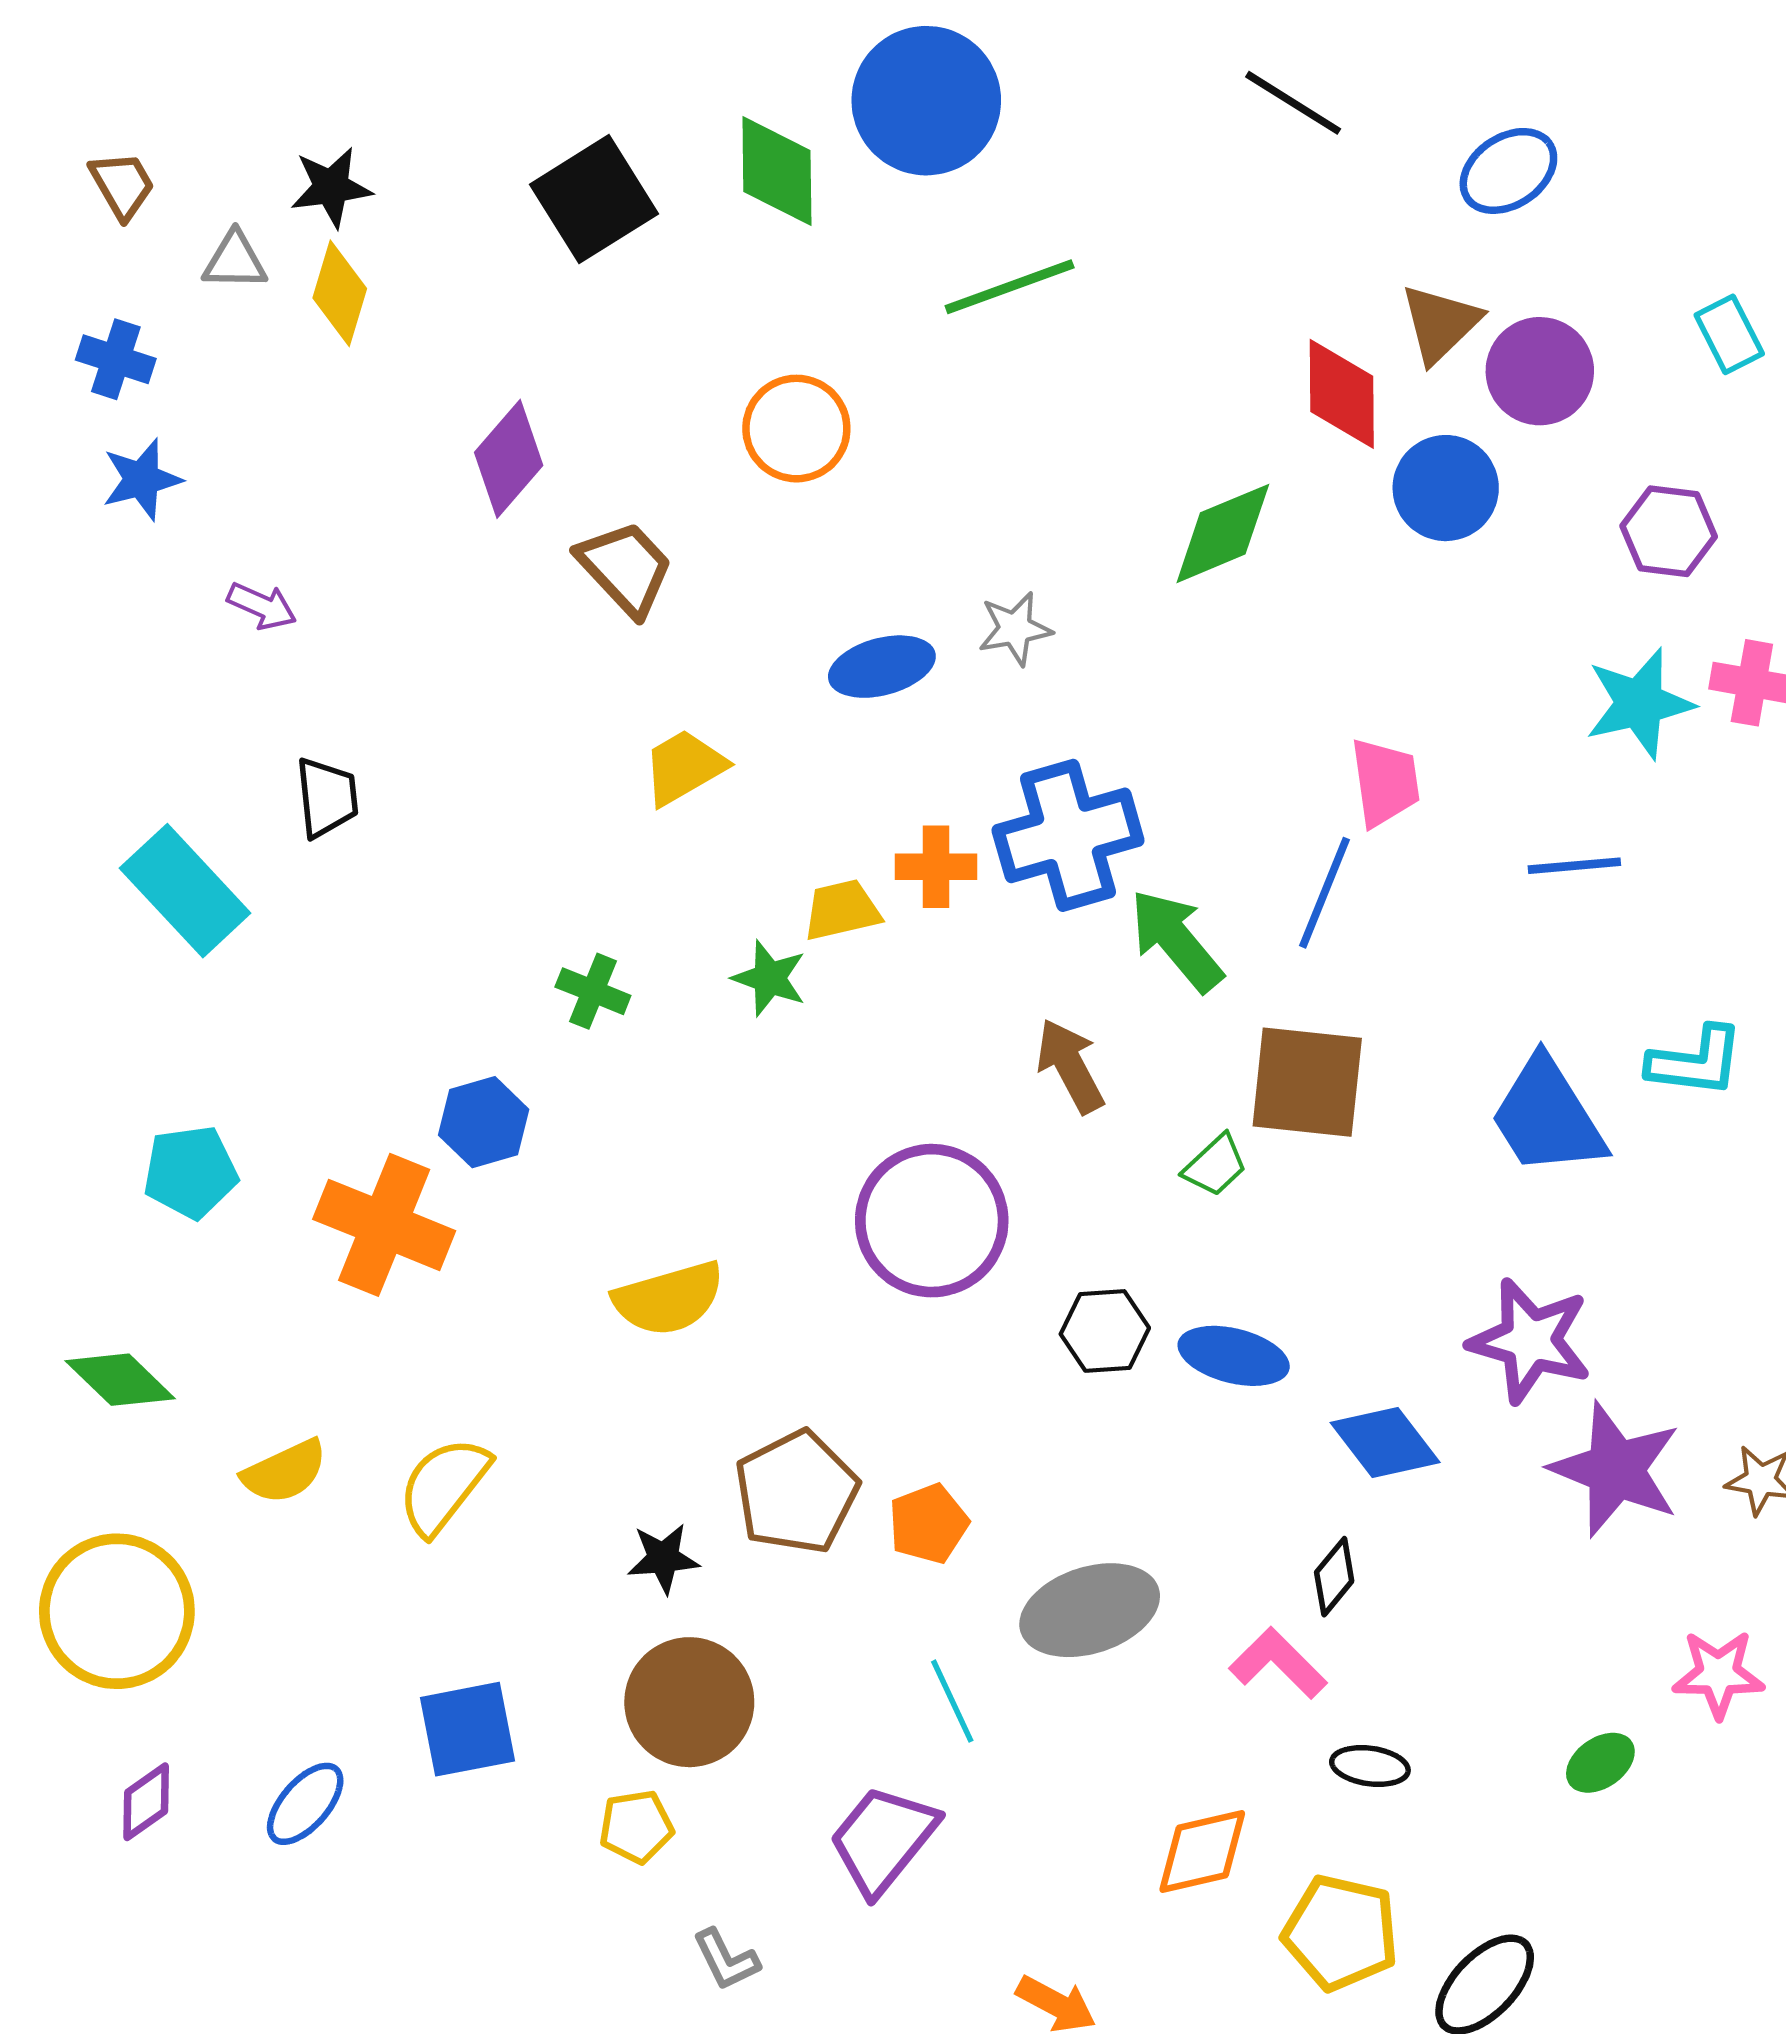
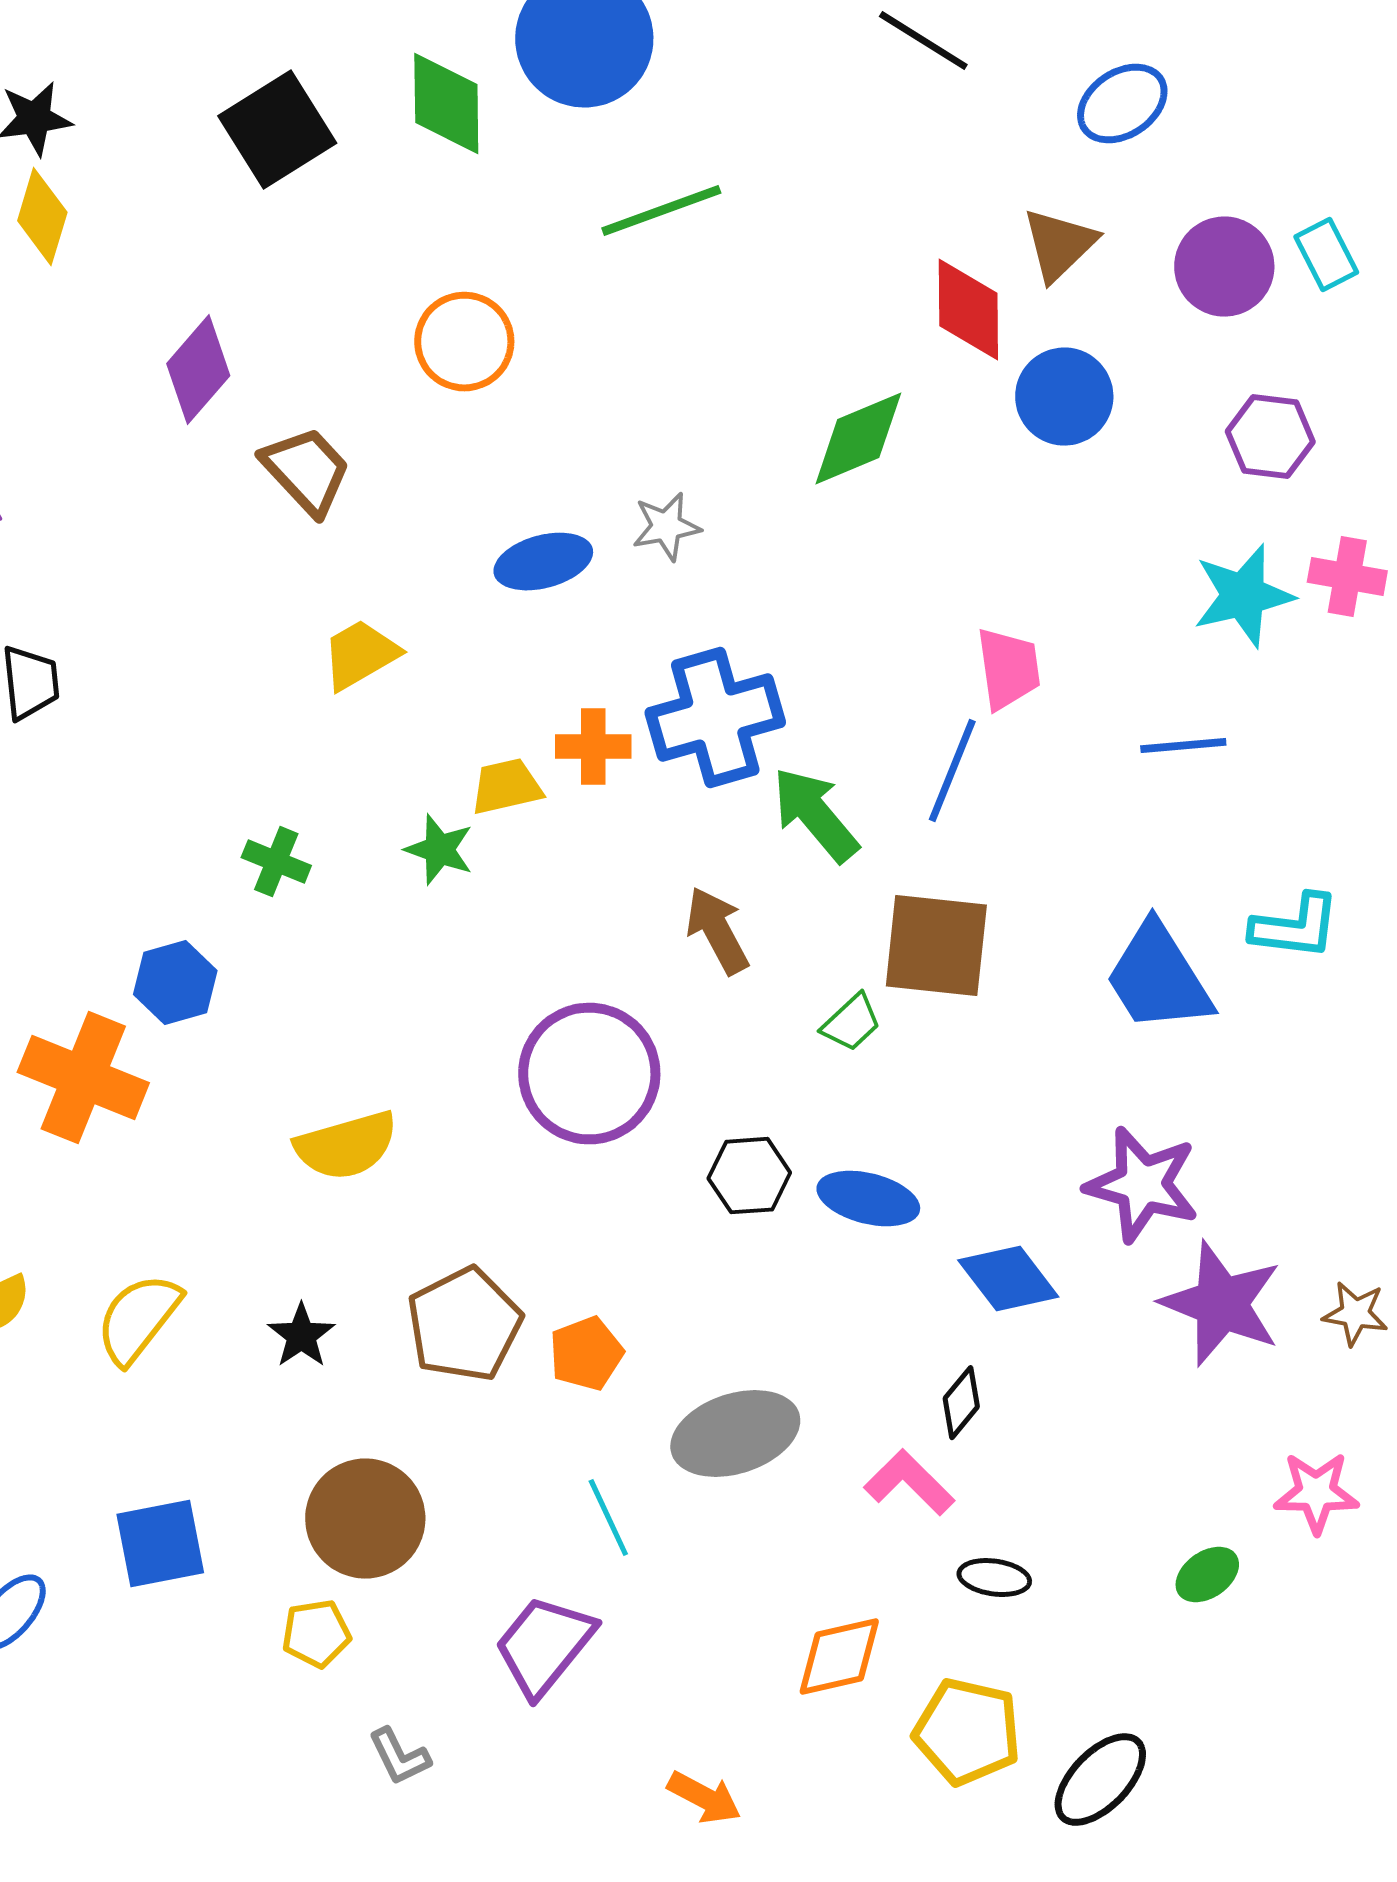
purple circle: (1540, 371) -> (1224, 267), moved
black star: (663, 1558) -> (301, 1336), moved, turned -30

